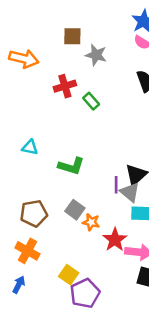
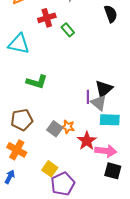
cyan triangle: (30, 147) -> (19, 44), moved, size x1.6
green L-shape: (71, 166) -> (37, 82), moved
gray square: (75, 210) -> (55, 129), moved

